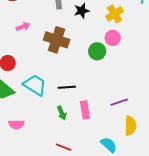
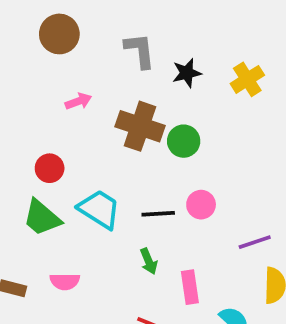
pink circle: (113, 38) -> (201, 205), moved
green circle: (97, 51) -> (184, 141), moved
pink rectangle: (85, 110) -> (190, 287), moved

